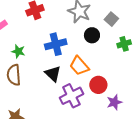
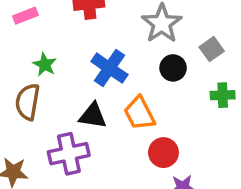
blue cross: (56, 44) -> (109, 68), turned 35
black triangle: (53, 74) -> (93, 116), turned -48
purple cross: (71, 96) -> (69, 154), moved

